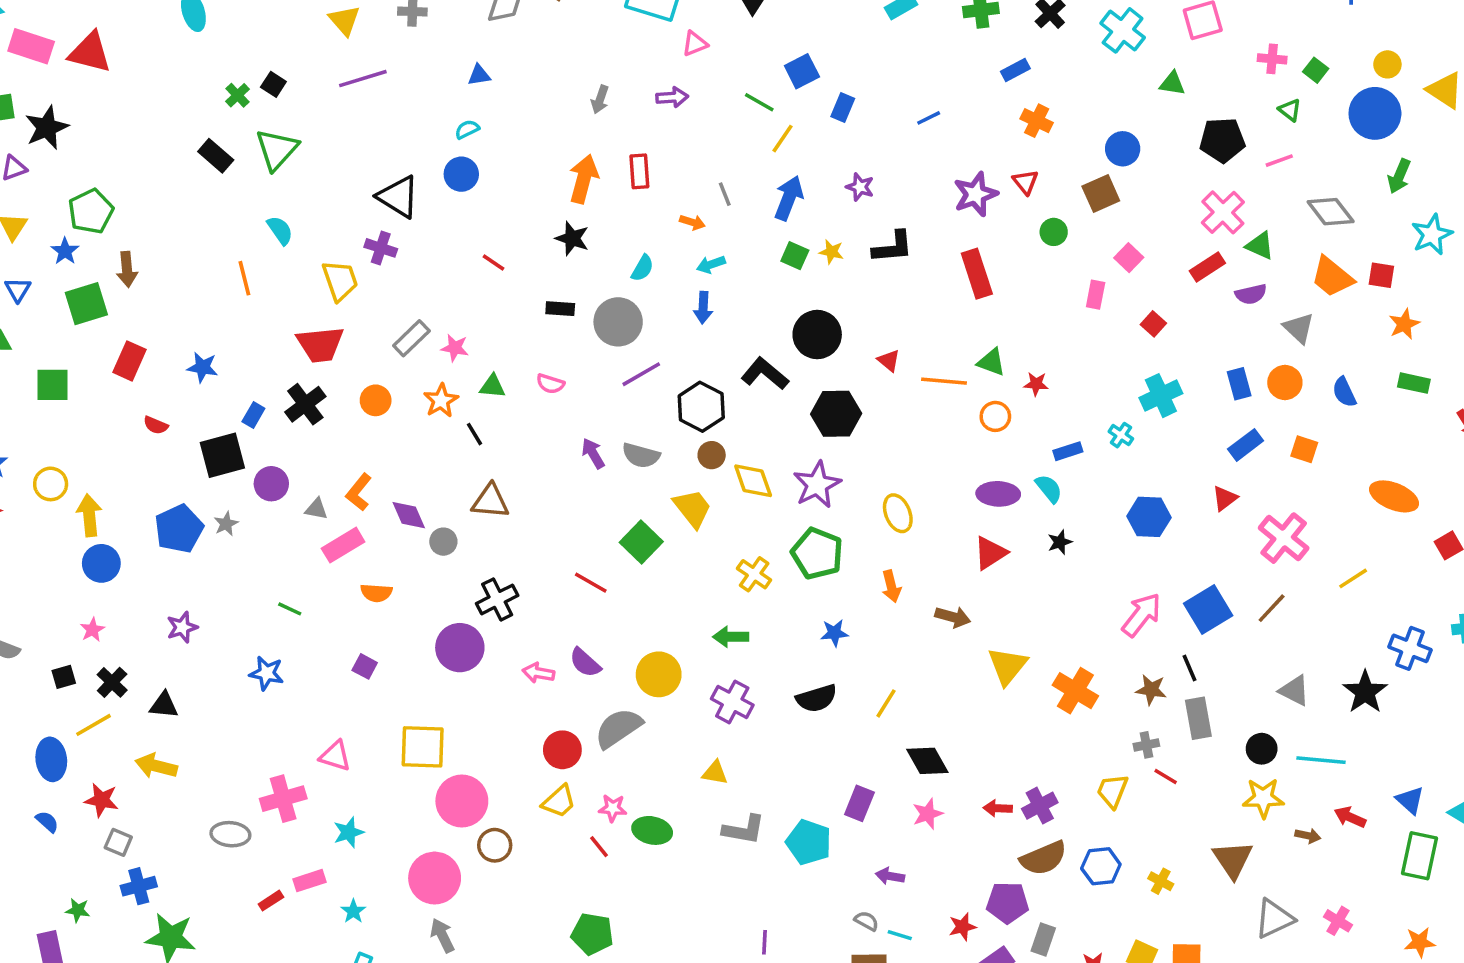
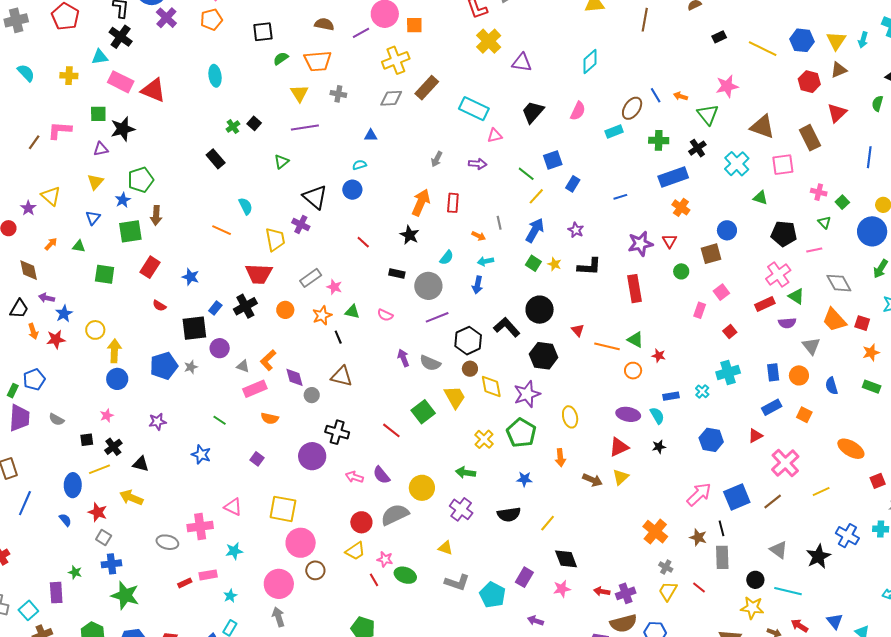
blue rectangle: (1015, 70) -> (673, 177), size x1.8
green triangle: (277, 149) -> (281, 162), moved, size x0.6
orange line: (244, 278) -> (222, 230), turned -60
black cross: (497, 599) -> (337, 432), turned 35
yellow triangle: (1007, 666) -> (621, 477), moved, size x0.7
gray cross: (1146, 745) -> (666, 567), moved, turned 32

